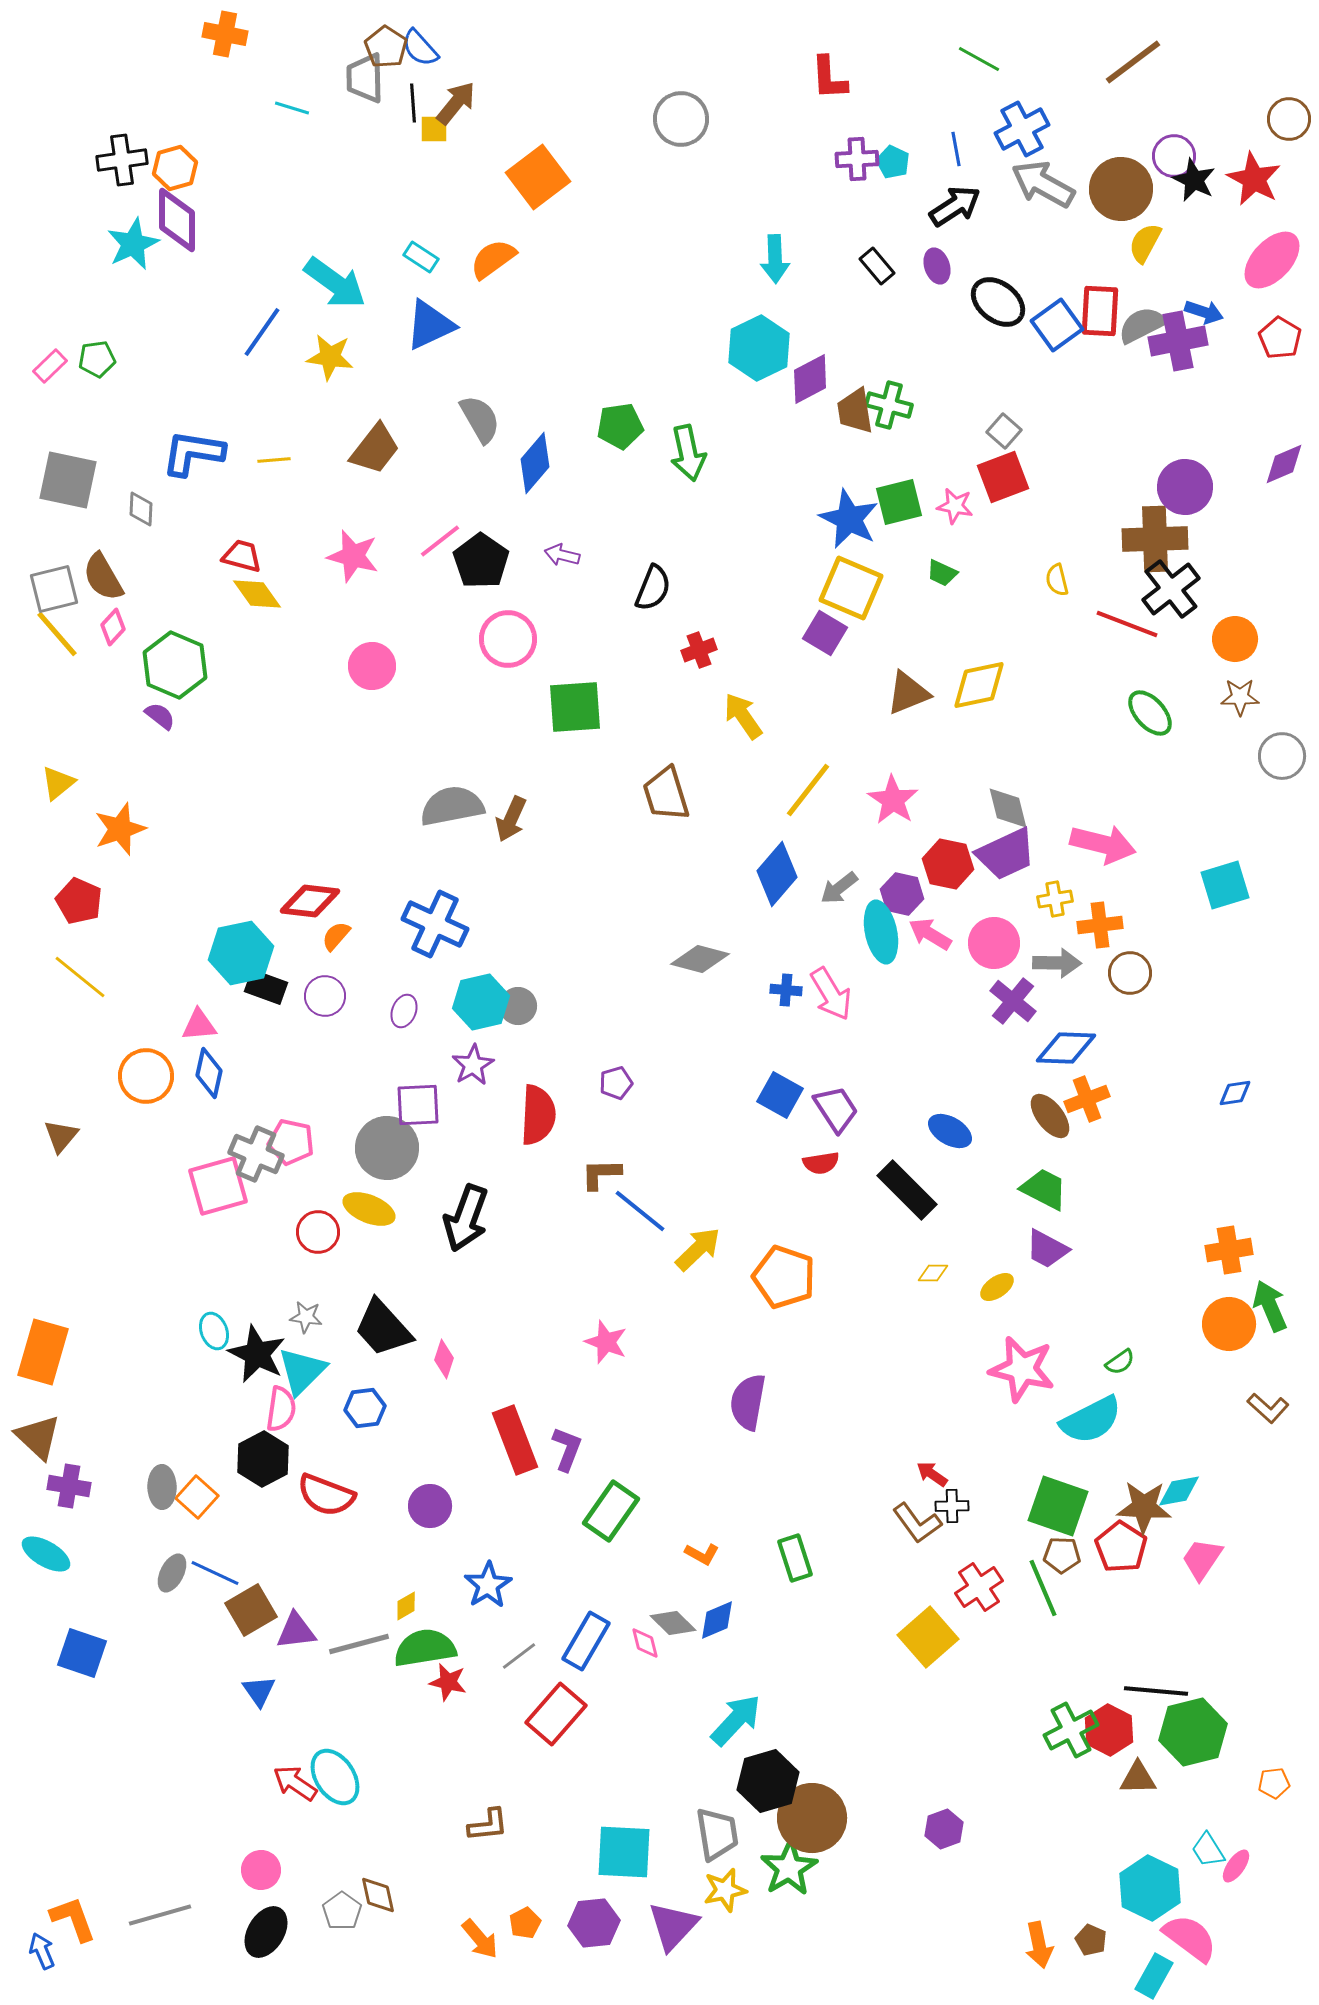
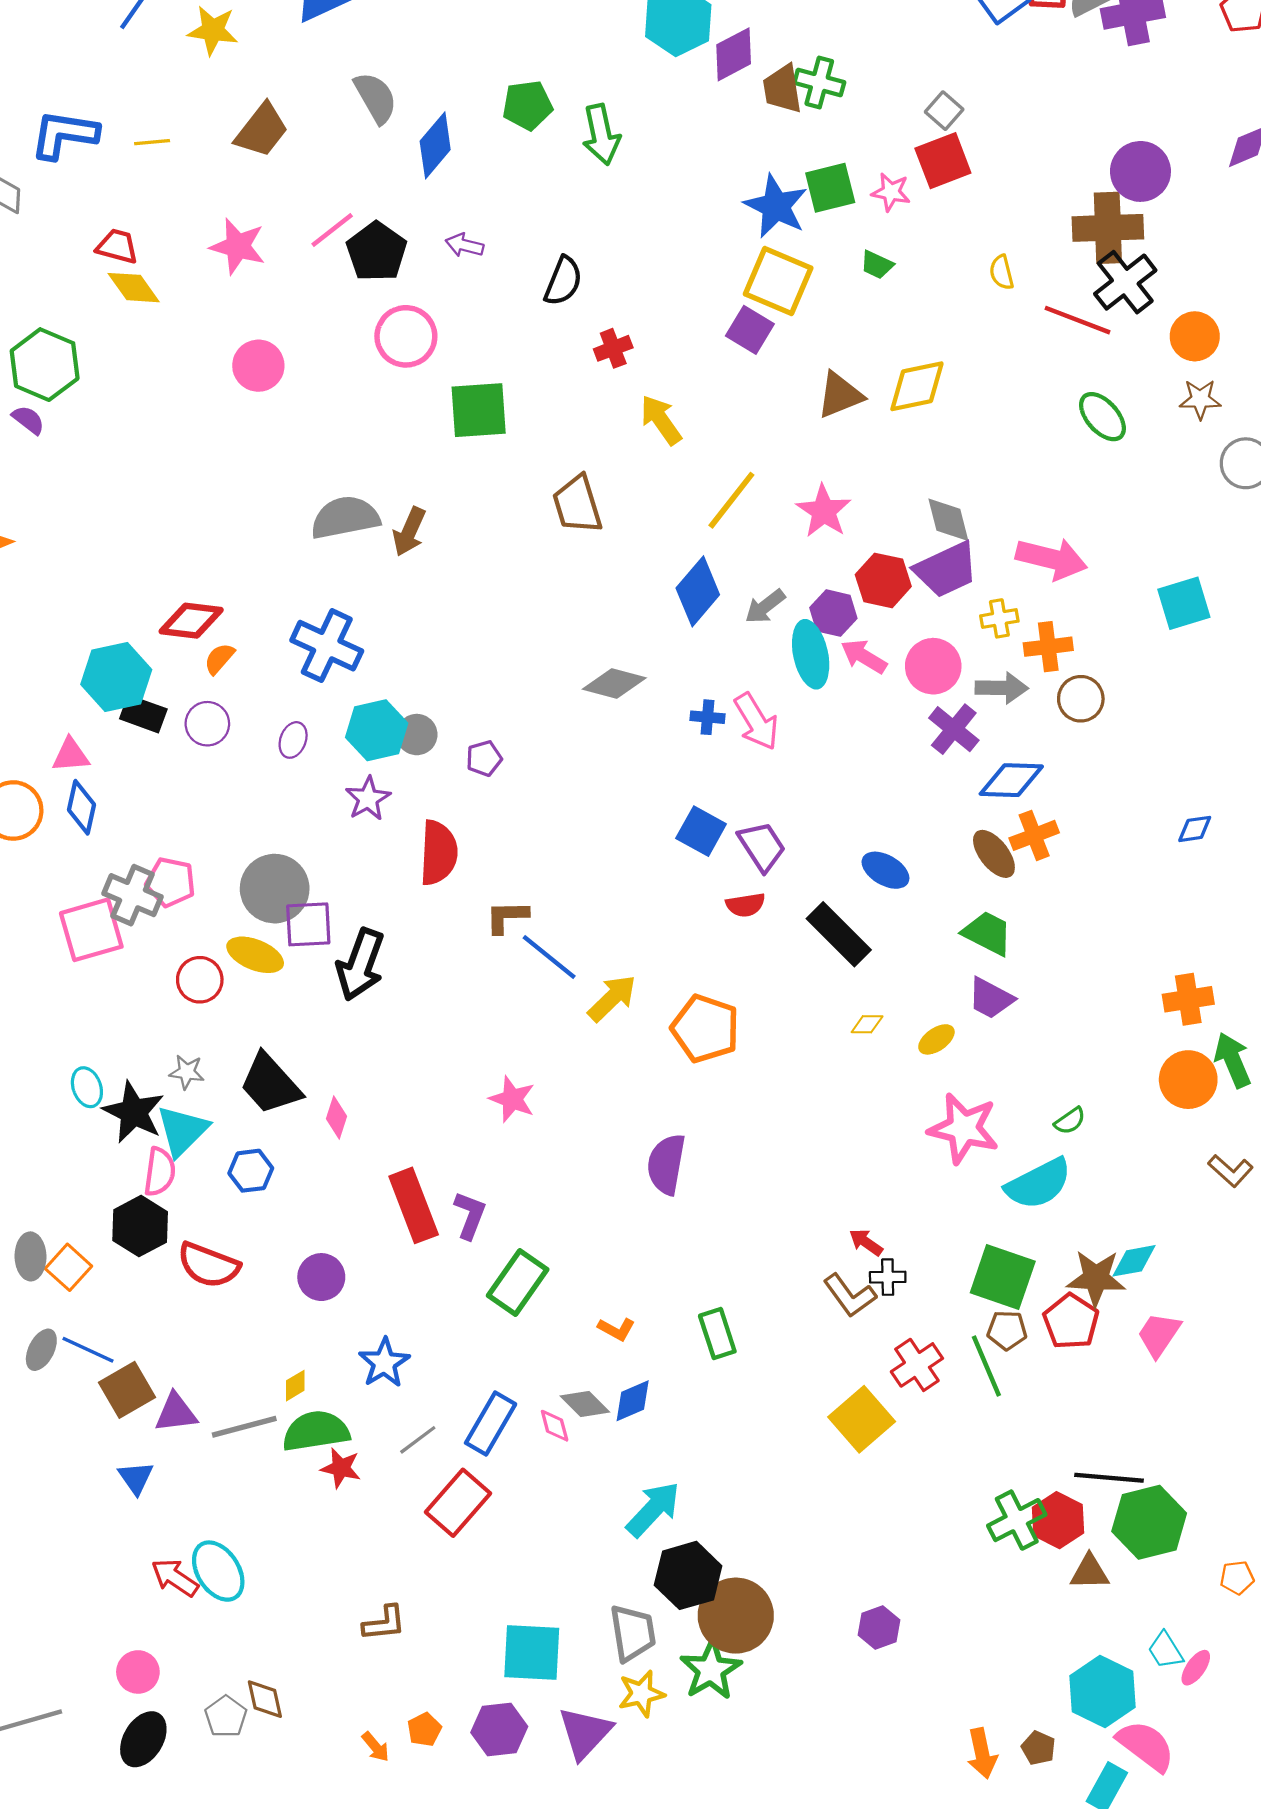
purple pentagon: (616, 1083) -> (484, 758), moved
purple square: (418, 1105) -> (308, 924), moved
orange arrow: (480, 1939) -> (376, 1747), size x0.7

